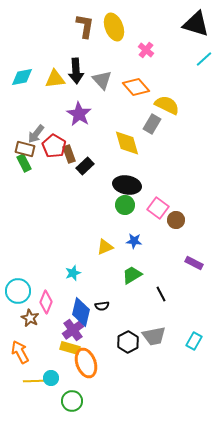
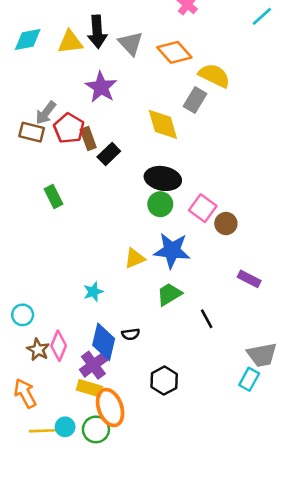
green rectangle: (24, 163) -> (53, 196), moved
blue star: (134, 241) -> (172, 251), size x1.8
cyan circle: (18, 291) -> (23, 315), size x0.7
pink diamond: (46, 302) -> (59, 346), moved
gray trapezoid: (154, 336) -> (262, 355), moved
green circle: (72, 401) -> (96, 429), moved

